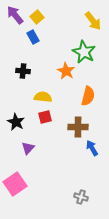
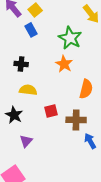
green star: (84, 52) -> (70, 38), moved
yellow semicircle: (43, 97) -> (28, 90), moved
red square: (45, 117) -> (51, 111), moved

